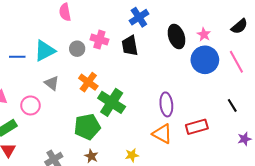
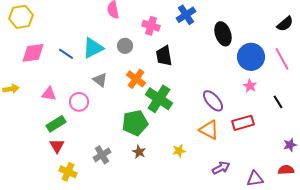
pink star: (204, 34) -> (250, 86), moved
pink cross: (99, 40) -> (151, 26), moved
black trapezoid: (130, 46) -> (164, 56), moved
blue line: (17, 57) -> (66, 54), turned 35
purple ellipse: (166, 104) -> (213, 101), turned -35
purple star: (244, 139) -> (290, 145), moved

